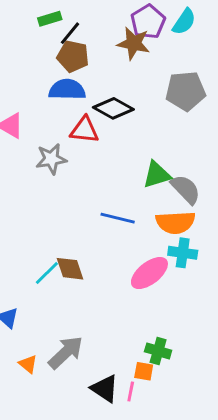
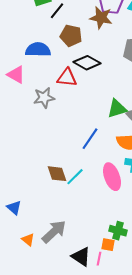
brown pentagon: (73, 56) -> (71, 36), moved
blue semicircle: (67, 90) -> (38, 50), moved
blue line: (118, 218) -> (90, 139), turned -70
cyan line: (47, 273) -> (75, 177), moved
pink ellipse: (149, 273) -> (112, 177), turned -72

